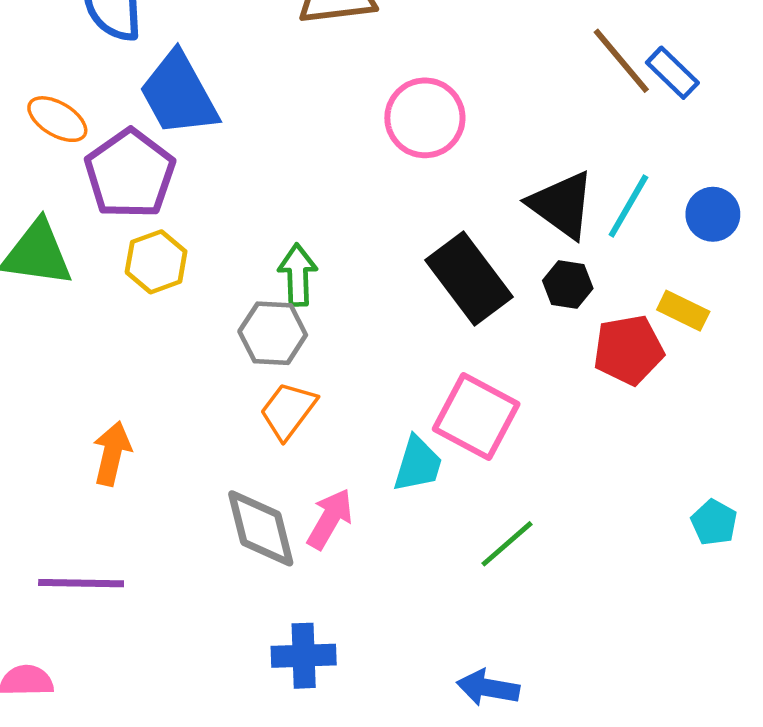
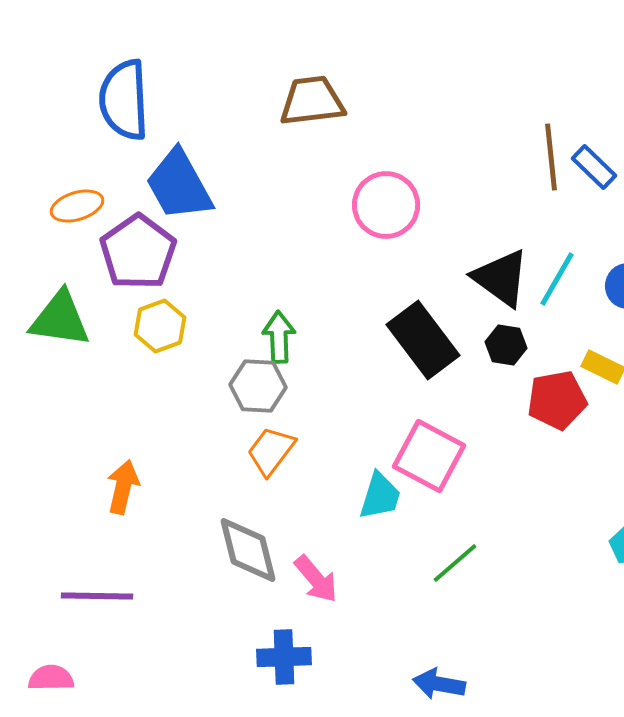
brown line: (621, 61) -> (551, 157), turned 34
orange ellipse: (57, 119) -> (77, 206), turned -48
pink arrow: (330, 519) -> (316, 579), moved, turned 110

